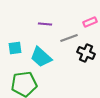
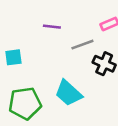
cyan trapezoid: (41, 57) -> (68, 93), moved

